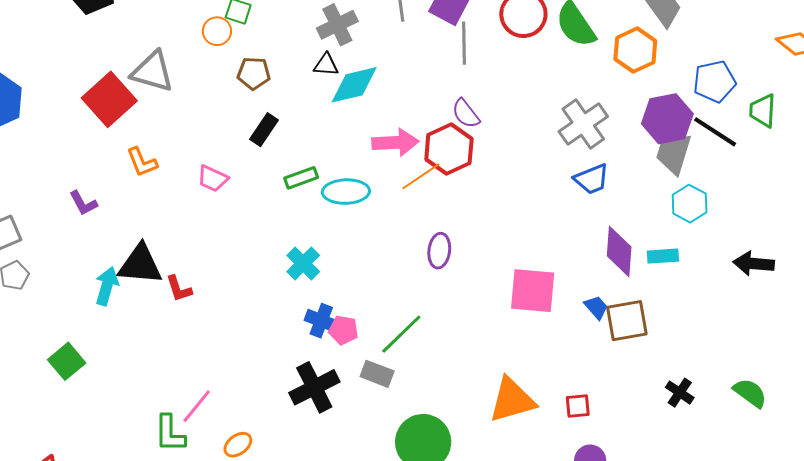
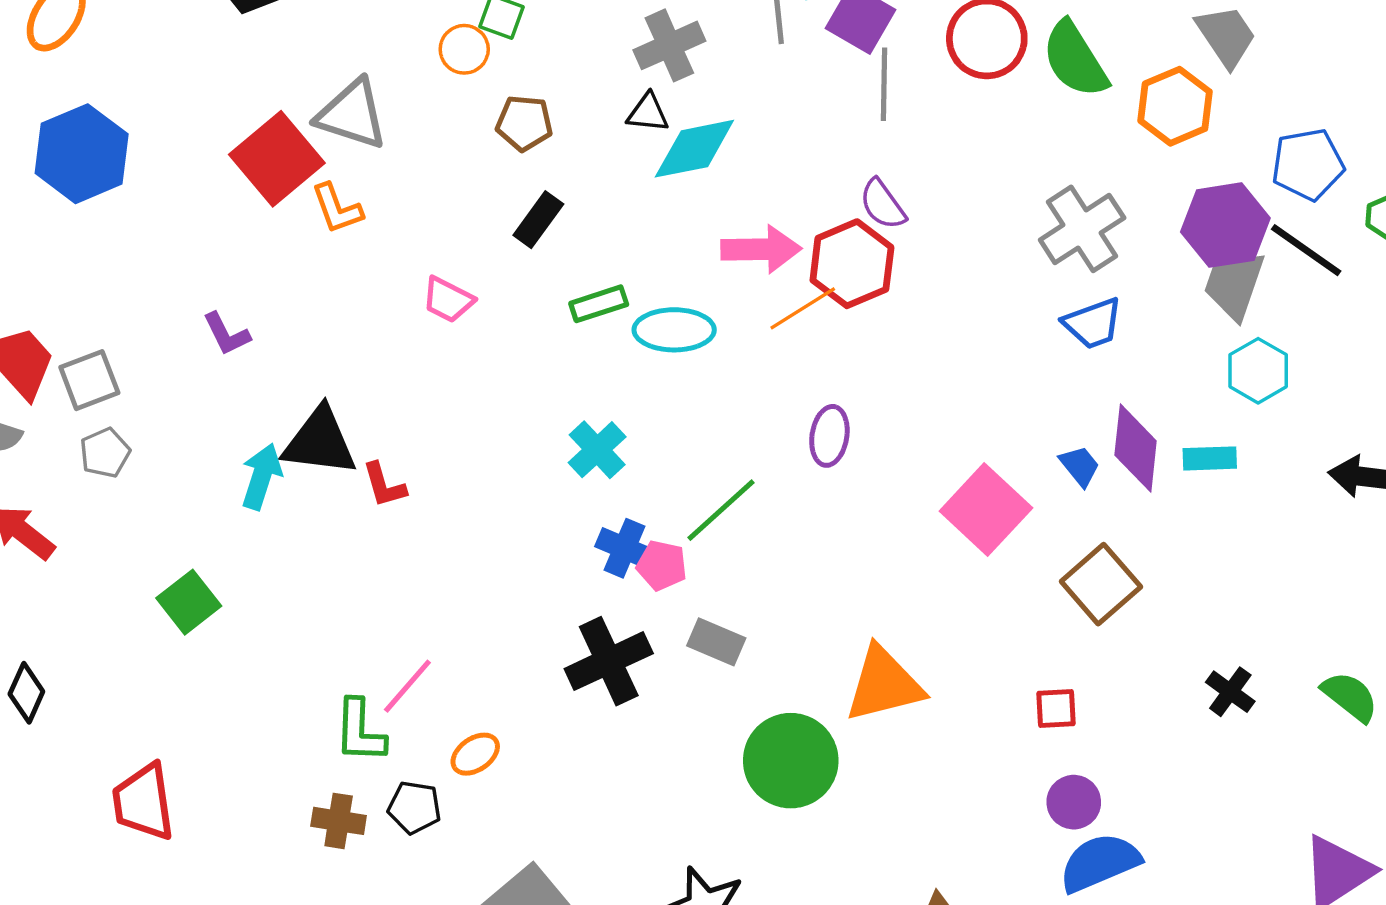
orange L-shape: (142, 162) -> (337, 209), moved
pink square: (533, 291) -> (986, 510), turned 36
blue trapezoid: (596, 307) -> (1080, 466), moved
brown square: (627, 321) -> (1101, 584), moved, turned -33
green line: (401, 334) -> (721, 510), moved
orange triangle: (512, 400) -> (884, 684), moved

